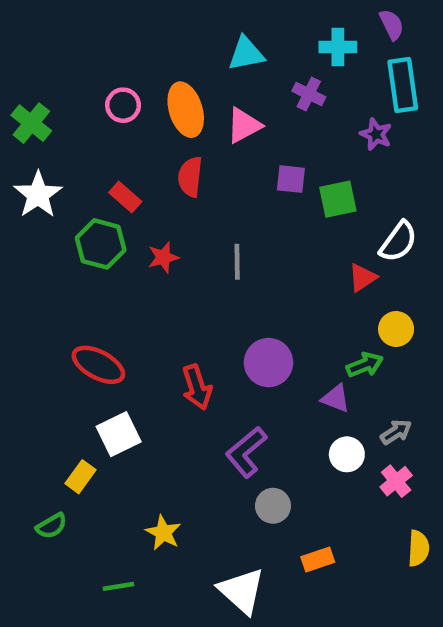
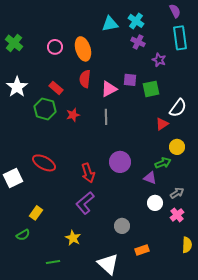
cyan cross: (338, 47) -> (136, 21), moved, turned 35
green cross: (31, 123) -> (14, 43), moved
pink triangle: (244, 125) -> (109, 89), moved
purple star: (376, 134) -> (159, 60), moved
white square: (119, 434) -> (13, 178), moved
purple L-shape: (246, 452) -> (85, 203), moved

